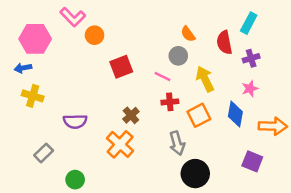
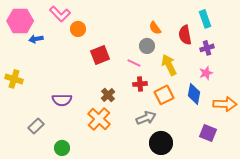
cyan rectangle: (249, 23) -> (205, 19), turned -48
pink hexagon: (35, 39) -> (20, 21), moved
blue arrow: (23, 68) -> (36, 39), moved
yellow cross: (33, 96) -> (14, 79), moved
gray arrow: (177, 143) -> (146, 118), turned -96

